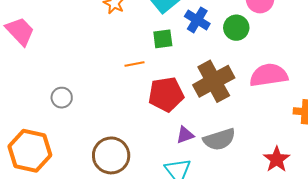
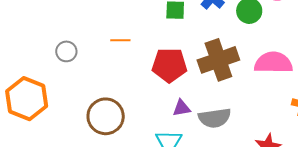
orange line: (134, 64) -> (120, 40), moved

